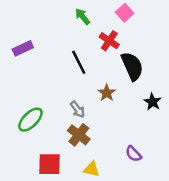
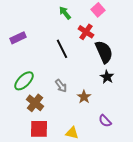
brown star: (107, 93) -> (84, 97), moved
black star: (153, 102) -> (107, 77), moved
green ellipse: (30, 120) -> (24, 81), moved
brown cross: (79, 135) -> (35, 103), moved

